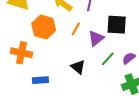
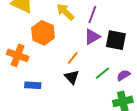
orange line: (76, 29) -> (73, 58), moved
purple triangle: (96, 38) -> (92, 37), moved

